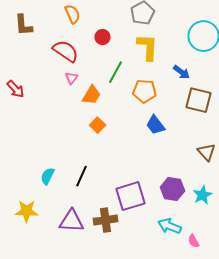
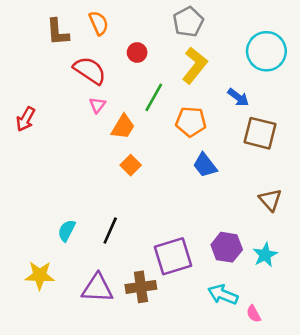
brown L-shape: (24, 25) -> (58, 32), moved
yellow L-shape: (148, 47) -> (195, 65), turned 36
red arrow: (16, 89) -> (26, 119), turned 72

